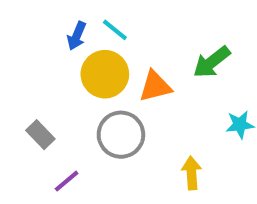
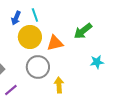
cyan line: (115, 30) -> (35, 15), turned 32
yellow arrow: (192, 173) -> (59, 85), moved

